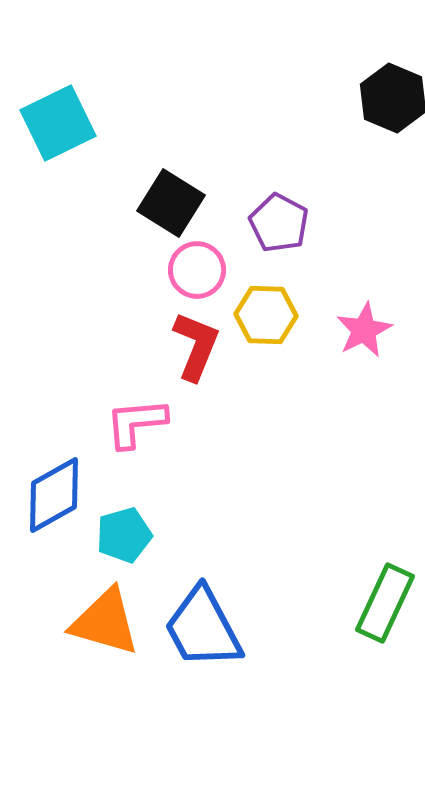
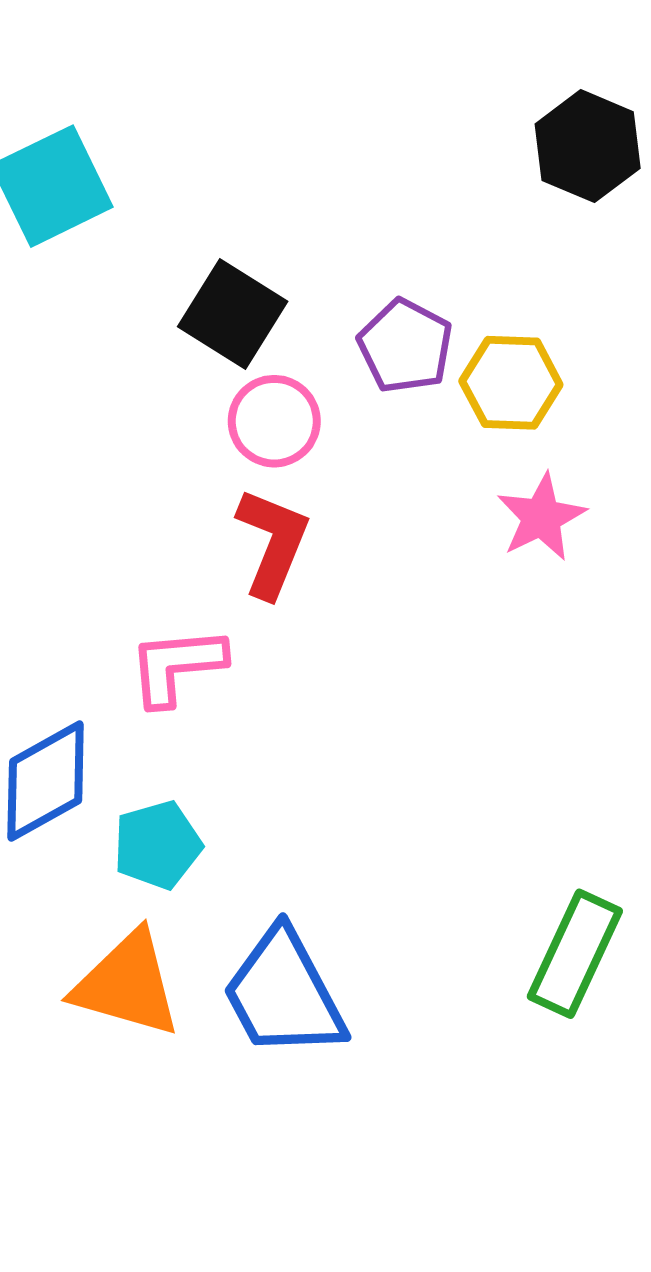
yellow hexagon: (266, 315) -> (511, 383), moved

